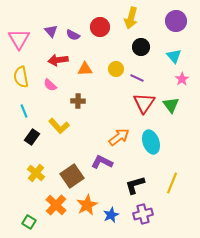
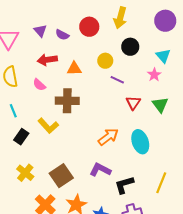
yellow circle: (116, 69) -> (105, 61), moved
purple line: (137, 78) -> (117, 80), moved
pink star: (182, 79) -> (154, 75), moved
brown cross: (78, 101) -> (67, 101), size x1.6
red triangle: (144, 103) -> (133, 103), size x0.7
purple L-shape: (102, 162) -> (100, 170), moved

